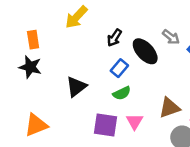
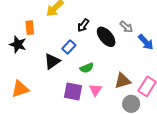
orange rectangle: (33, 40) -> (30, 28), moved
blue rectangle: (119, 68) -> (69, 47), moved

